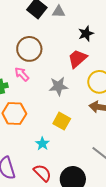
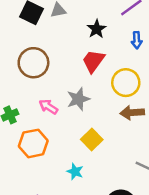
pink arrow: (22, 74) -> (48, 107), moved
yellow square: (62, 121) -> (92, 139), turned 30

